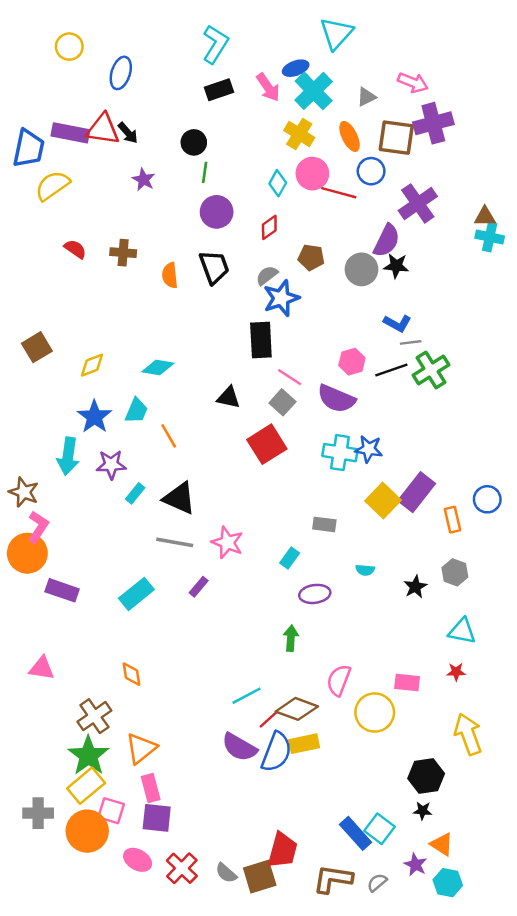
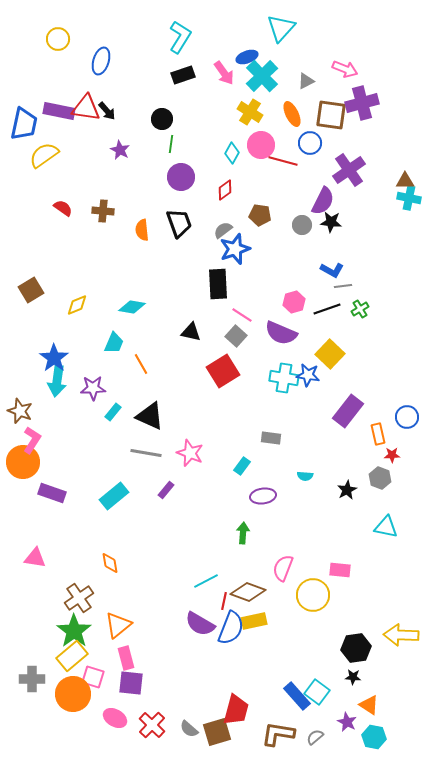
gray circle: (362, 269) -> (302, 225), size x0.7
green cross: (431, 370) -> (360, 309), size x0.6
blue star: (94, 417) -> (54, 358), moved
yellow square: (383, 501) -> (330, 354), moved
red star: (456, 672) -> (392, 455), moved
red line: (268, 720) -> (224, 601), turned -36
yellow arrow: (468, 734) -> (401, 635), moved, turned -68

